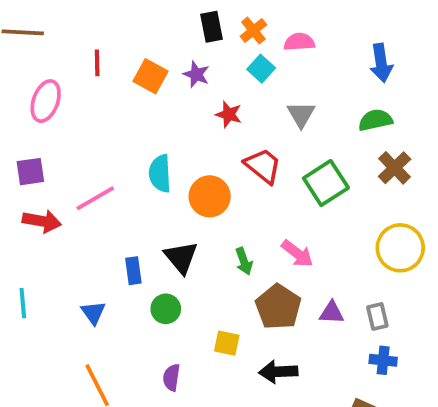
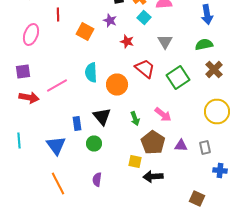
orange square: (151, 76) -> (85, 32), moved
blue triangle: (93, 313) -> (56, 146), size x1.5
yellow square: (227, 343) -> (135, 162), moved
blue cross: (383, 360) -> (220, 170), moved

